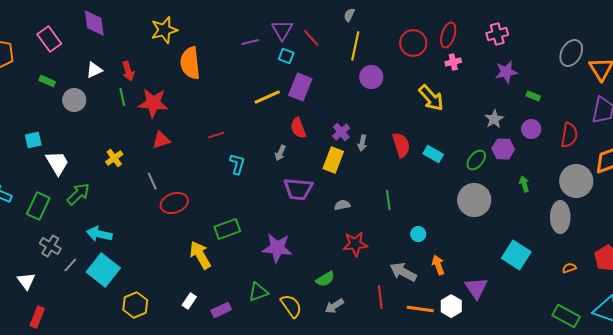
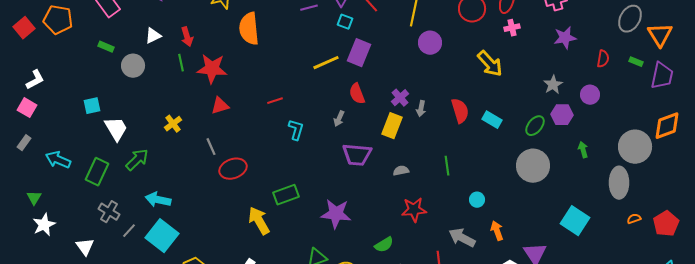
green rectangle: (533, 96) -> (636, 62), moved
red semicircle: (569, 135) -> (603, 59), moved, size x0.7
orange semicircle: (569, 268) -> (634, 219), moved

